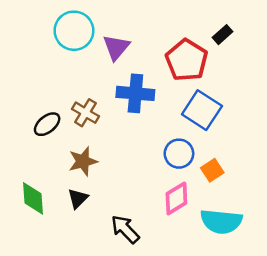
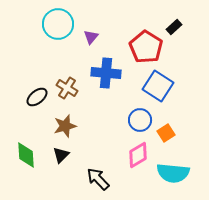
purple triangle: (116, 47) -> (91, 37), size x0.7

